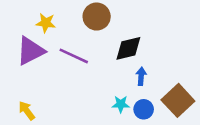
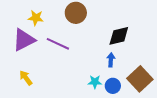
black diamond: (128, 48) -> (119, 36), moved
yellow arrow: (27, 111) -> (26, 78), moved

